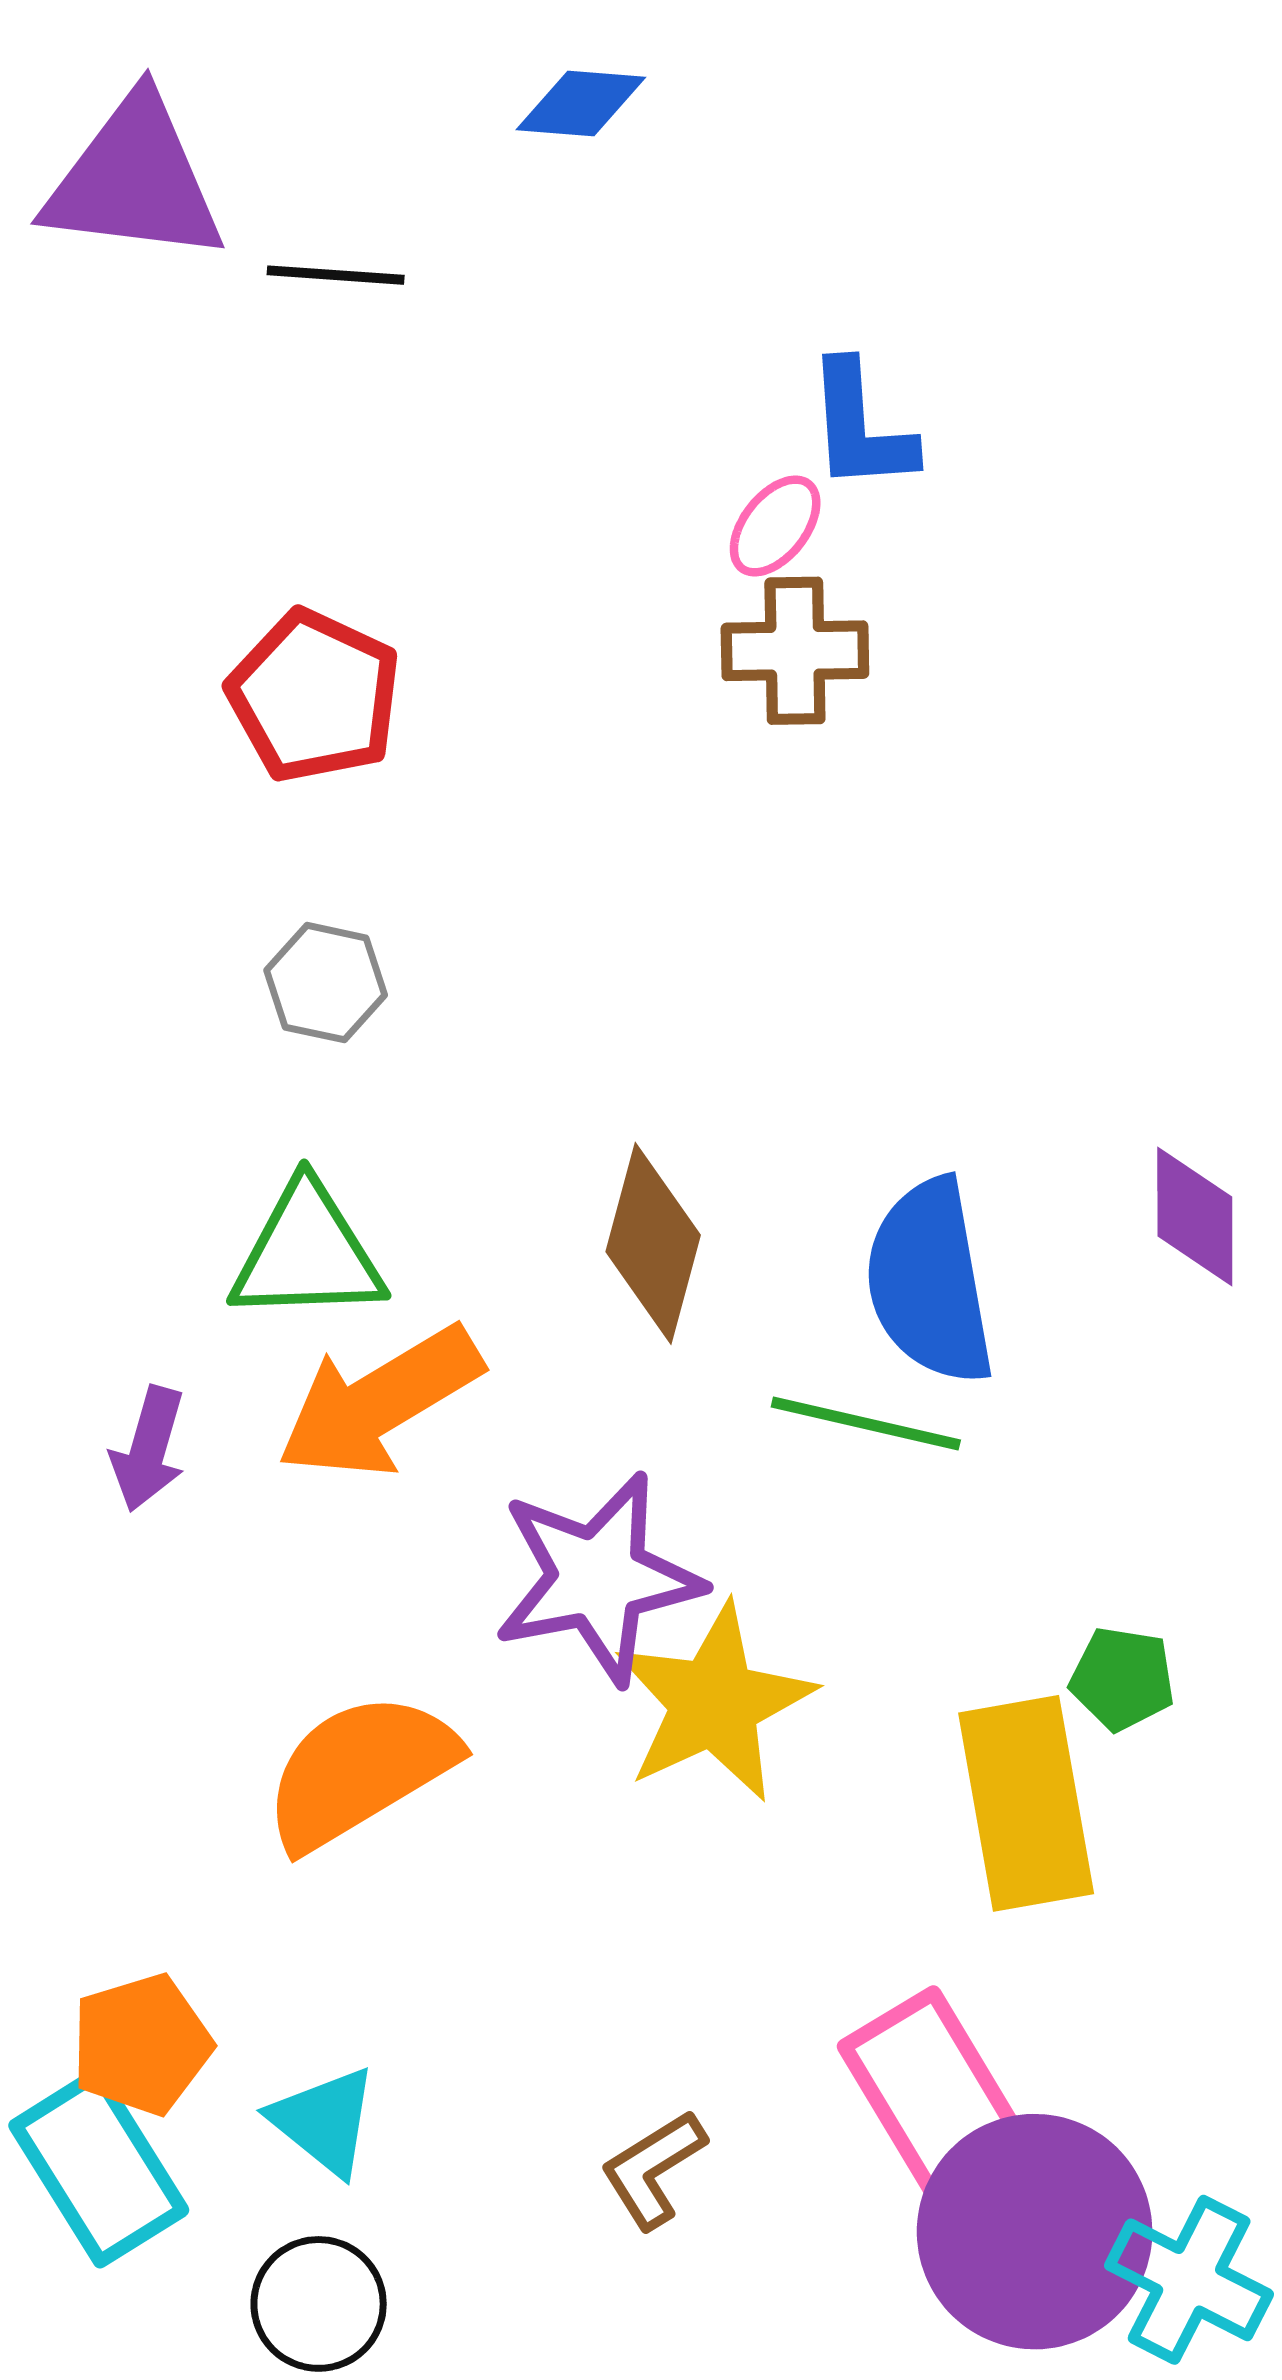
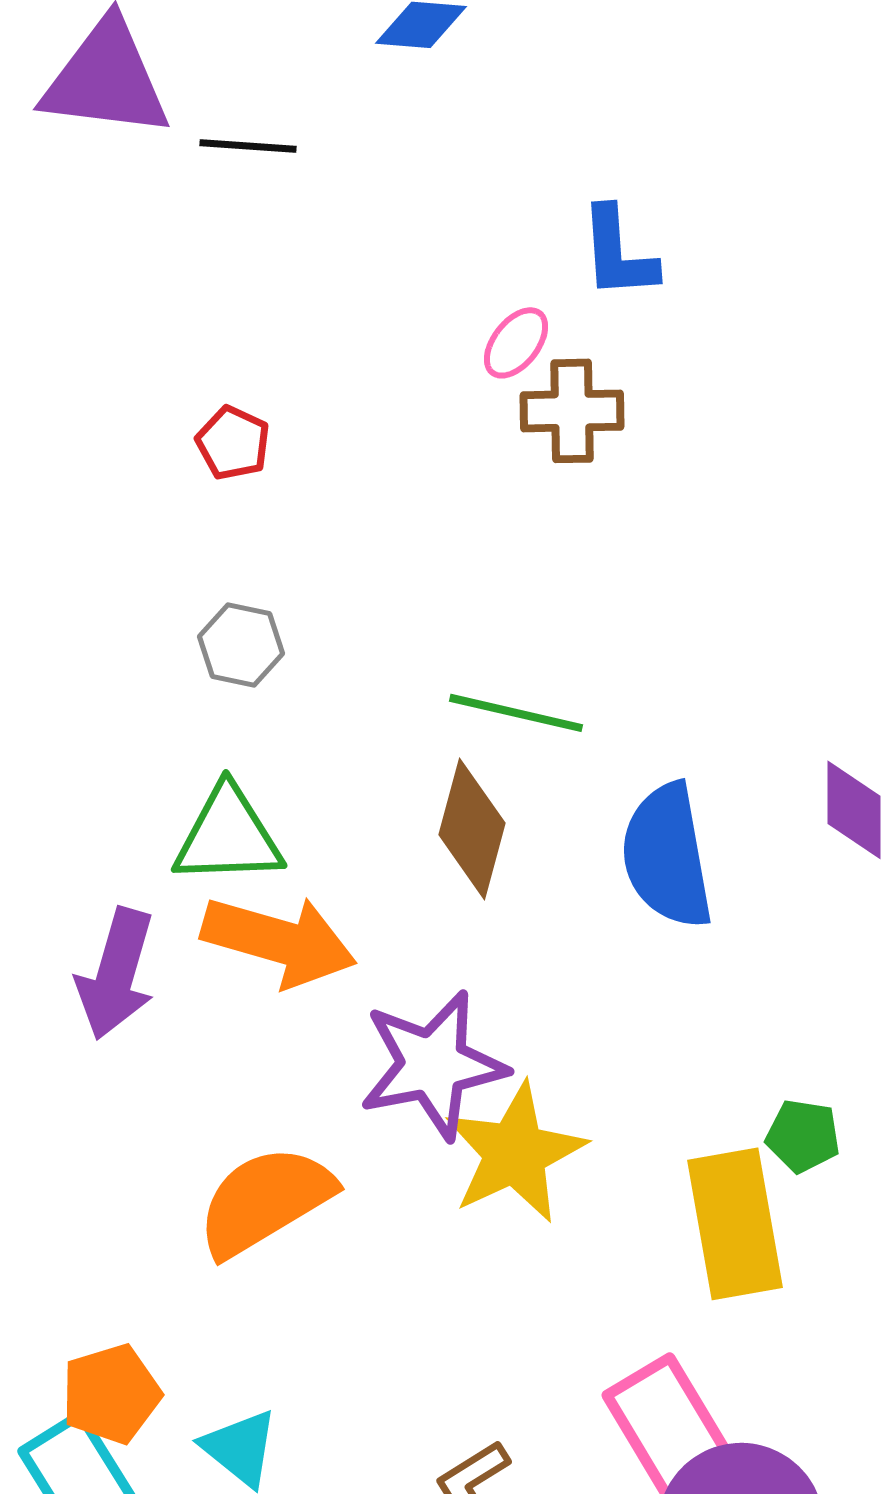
pink ellipse: (775, 526) -> (516, 343), moved
red pentagon: (314, 696) -> (233, 443), size x0.6
orange arrow: (380, 1402) -> (279, 941), turned -133
green line: (866, 1423) -> (516, 713), moved
purple arrow: (148, 1449) -> (116, 974), size x1.5

